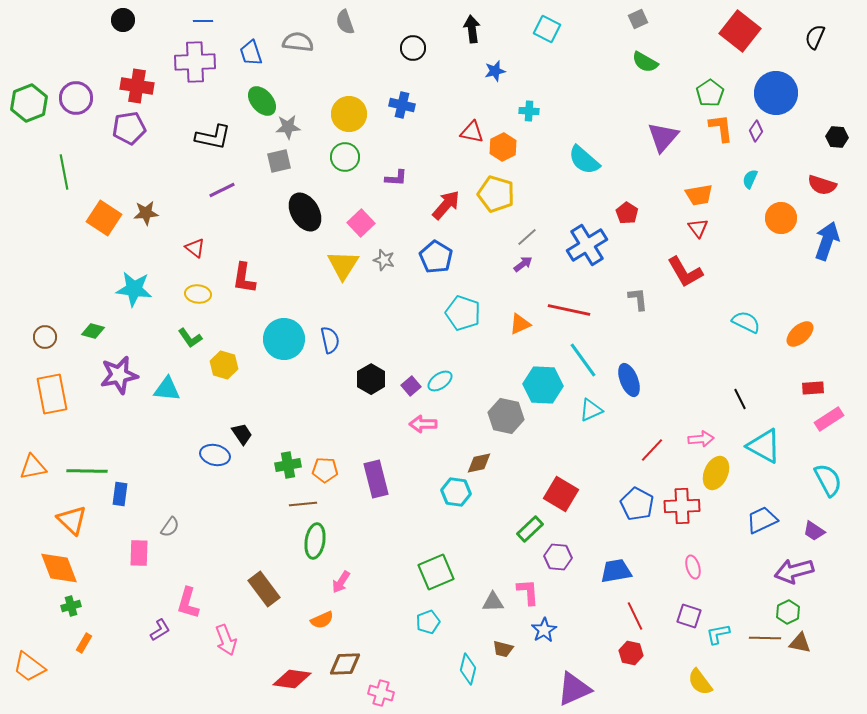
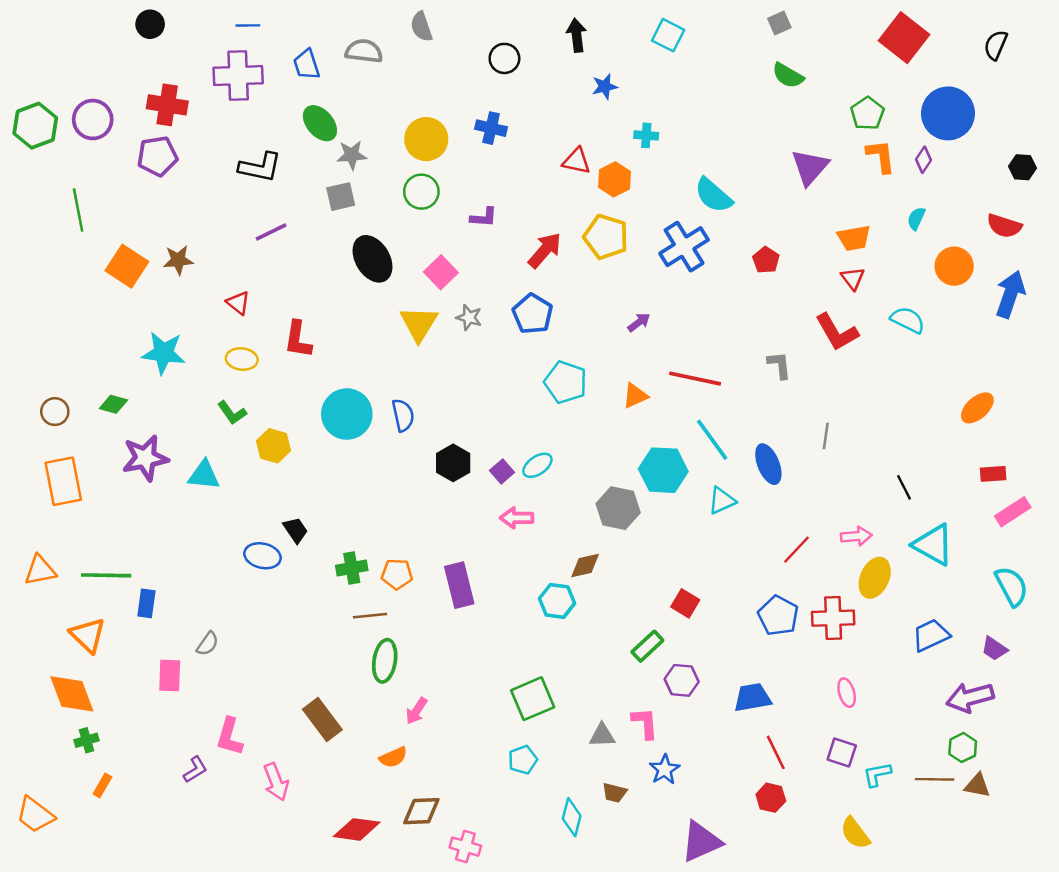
gray line: (527, 237) -> (826, 436), moved, turned -40
blue cross: (587, 245) -> (684, 247), moved
cyan semicircle: (746, 322) -> (908, 320), moved
red square: (561, 494) -> (685, 603), size x0.7

